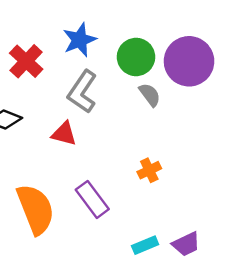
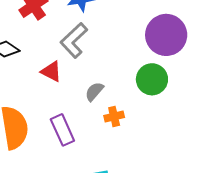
green circle: (136, 57) -> (152, 79), moved
gray semicircle: (150, 95) -> (94, 92), moved, turned -115

